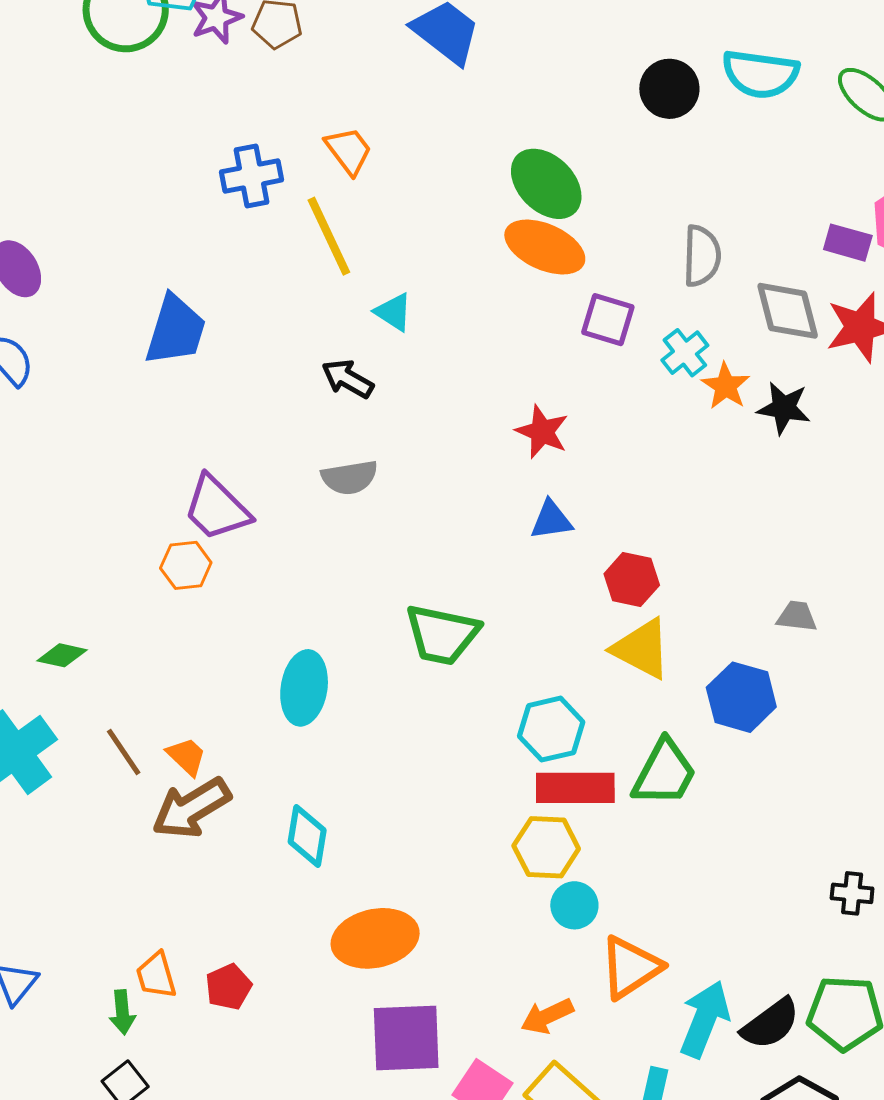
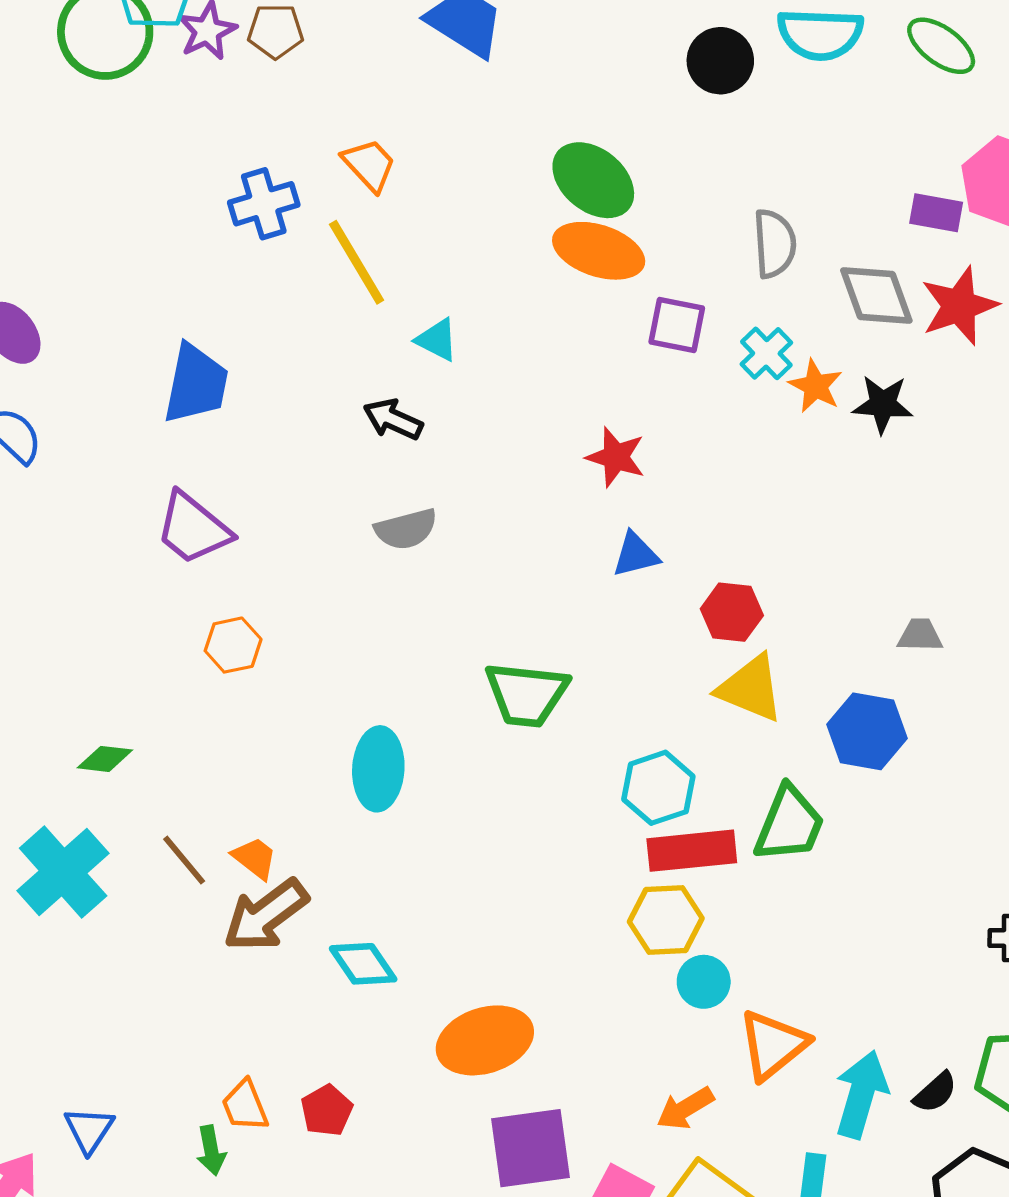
purple trapezoid: (217, 508) -> (193, 528), moved
cyan diamond: (307, 836) -> (363, 964), moved, turned -38
black semicircle: (770, 1024) -> (935, 1092), size x0.7

